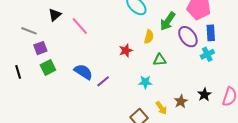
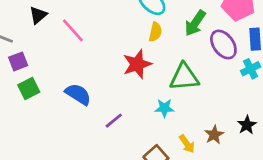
yellow semicircle: (149, 37) -> (155, 32), moved
red star: (126, 50) -> (137, 64), size x1.5
green triangle: (160, 60) -> (184, 77), size x1.6
purple line: (103, 81) -> (114, 121), moved

